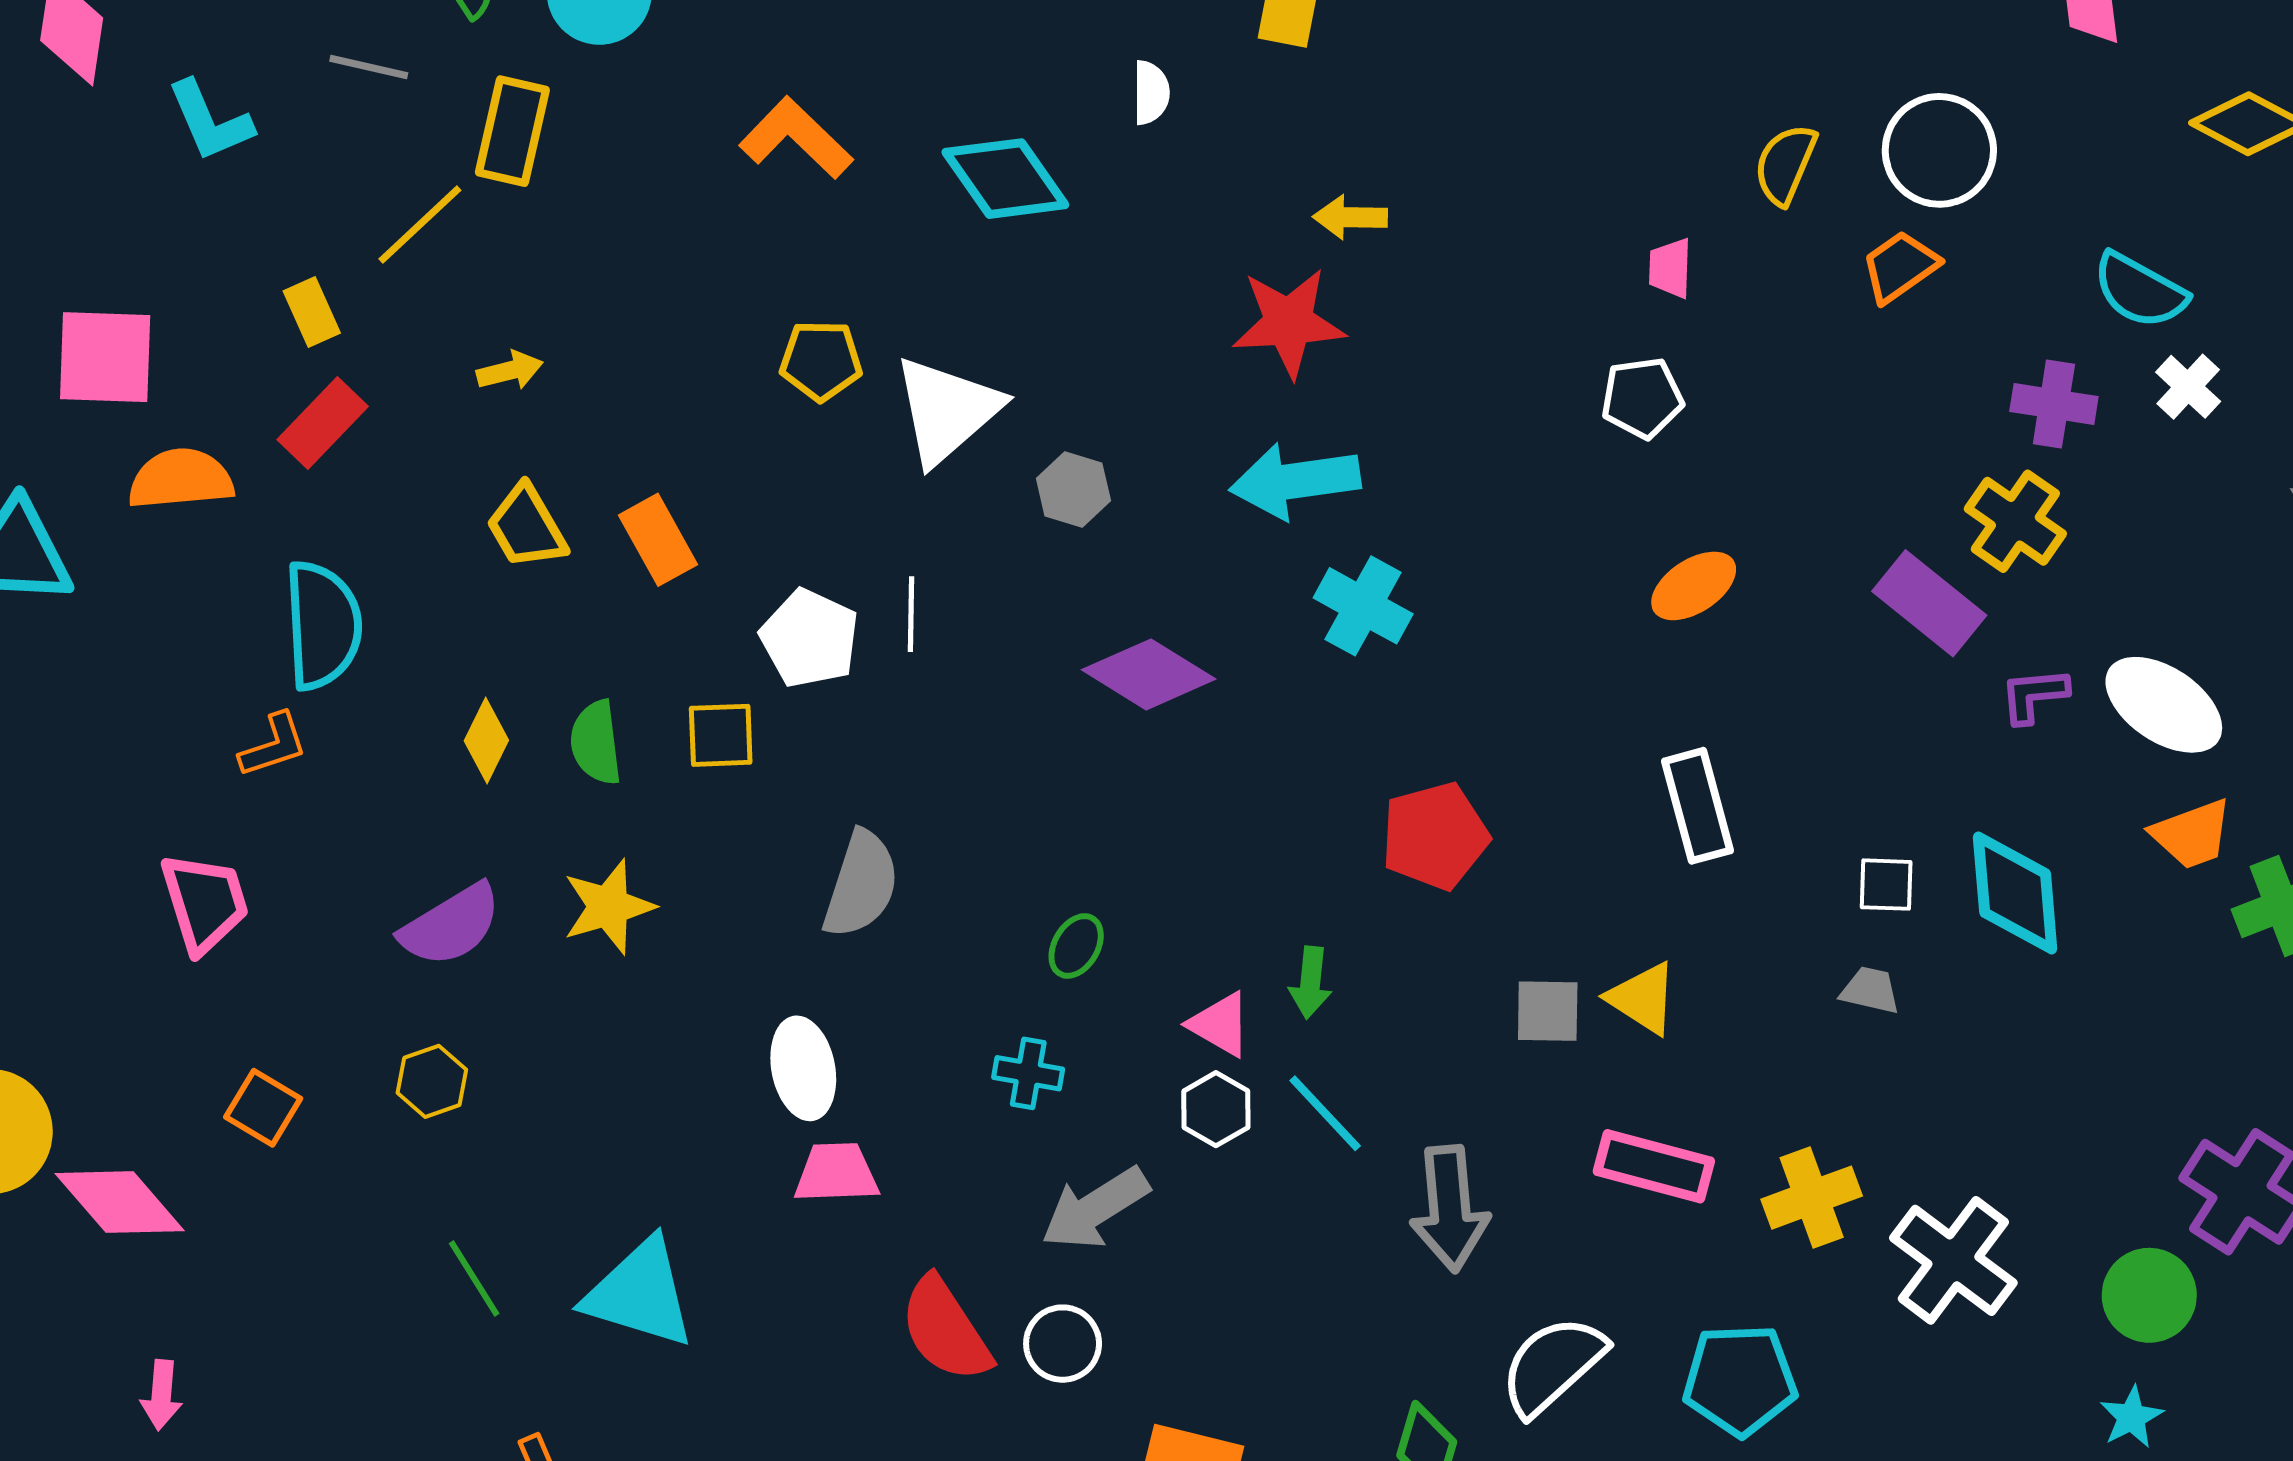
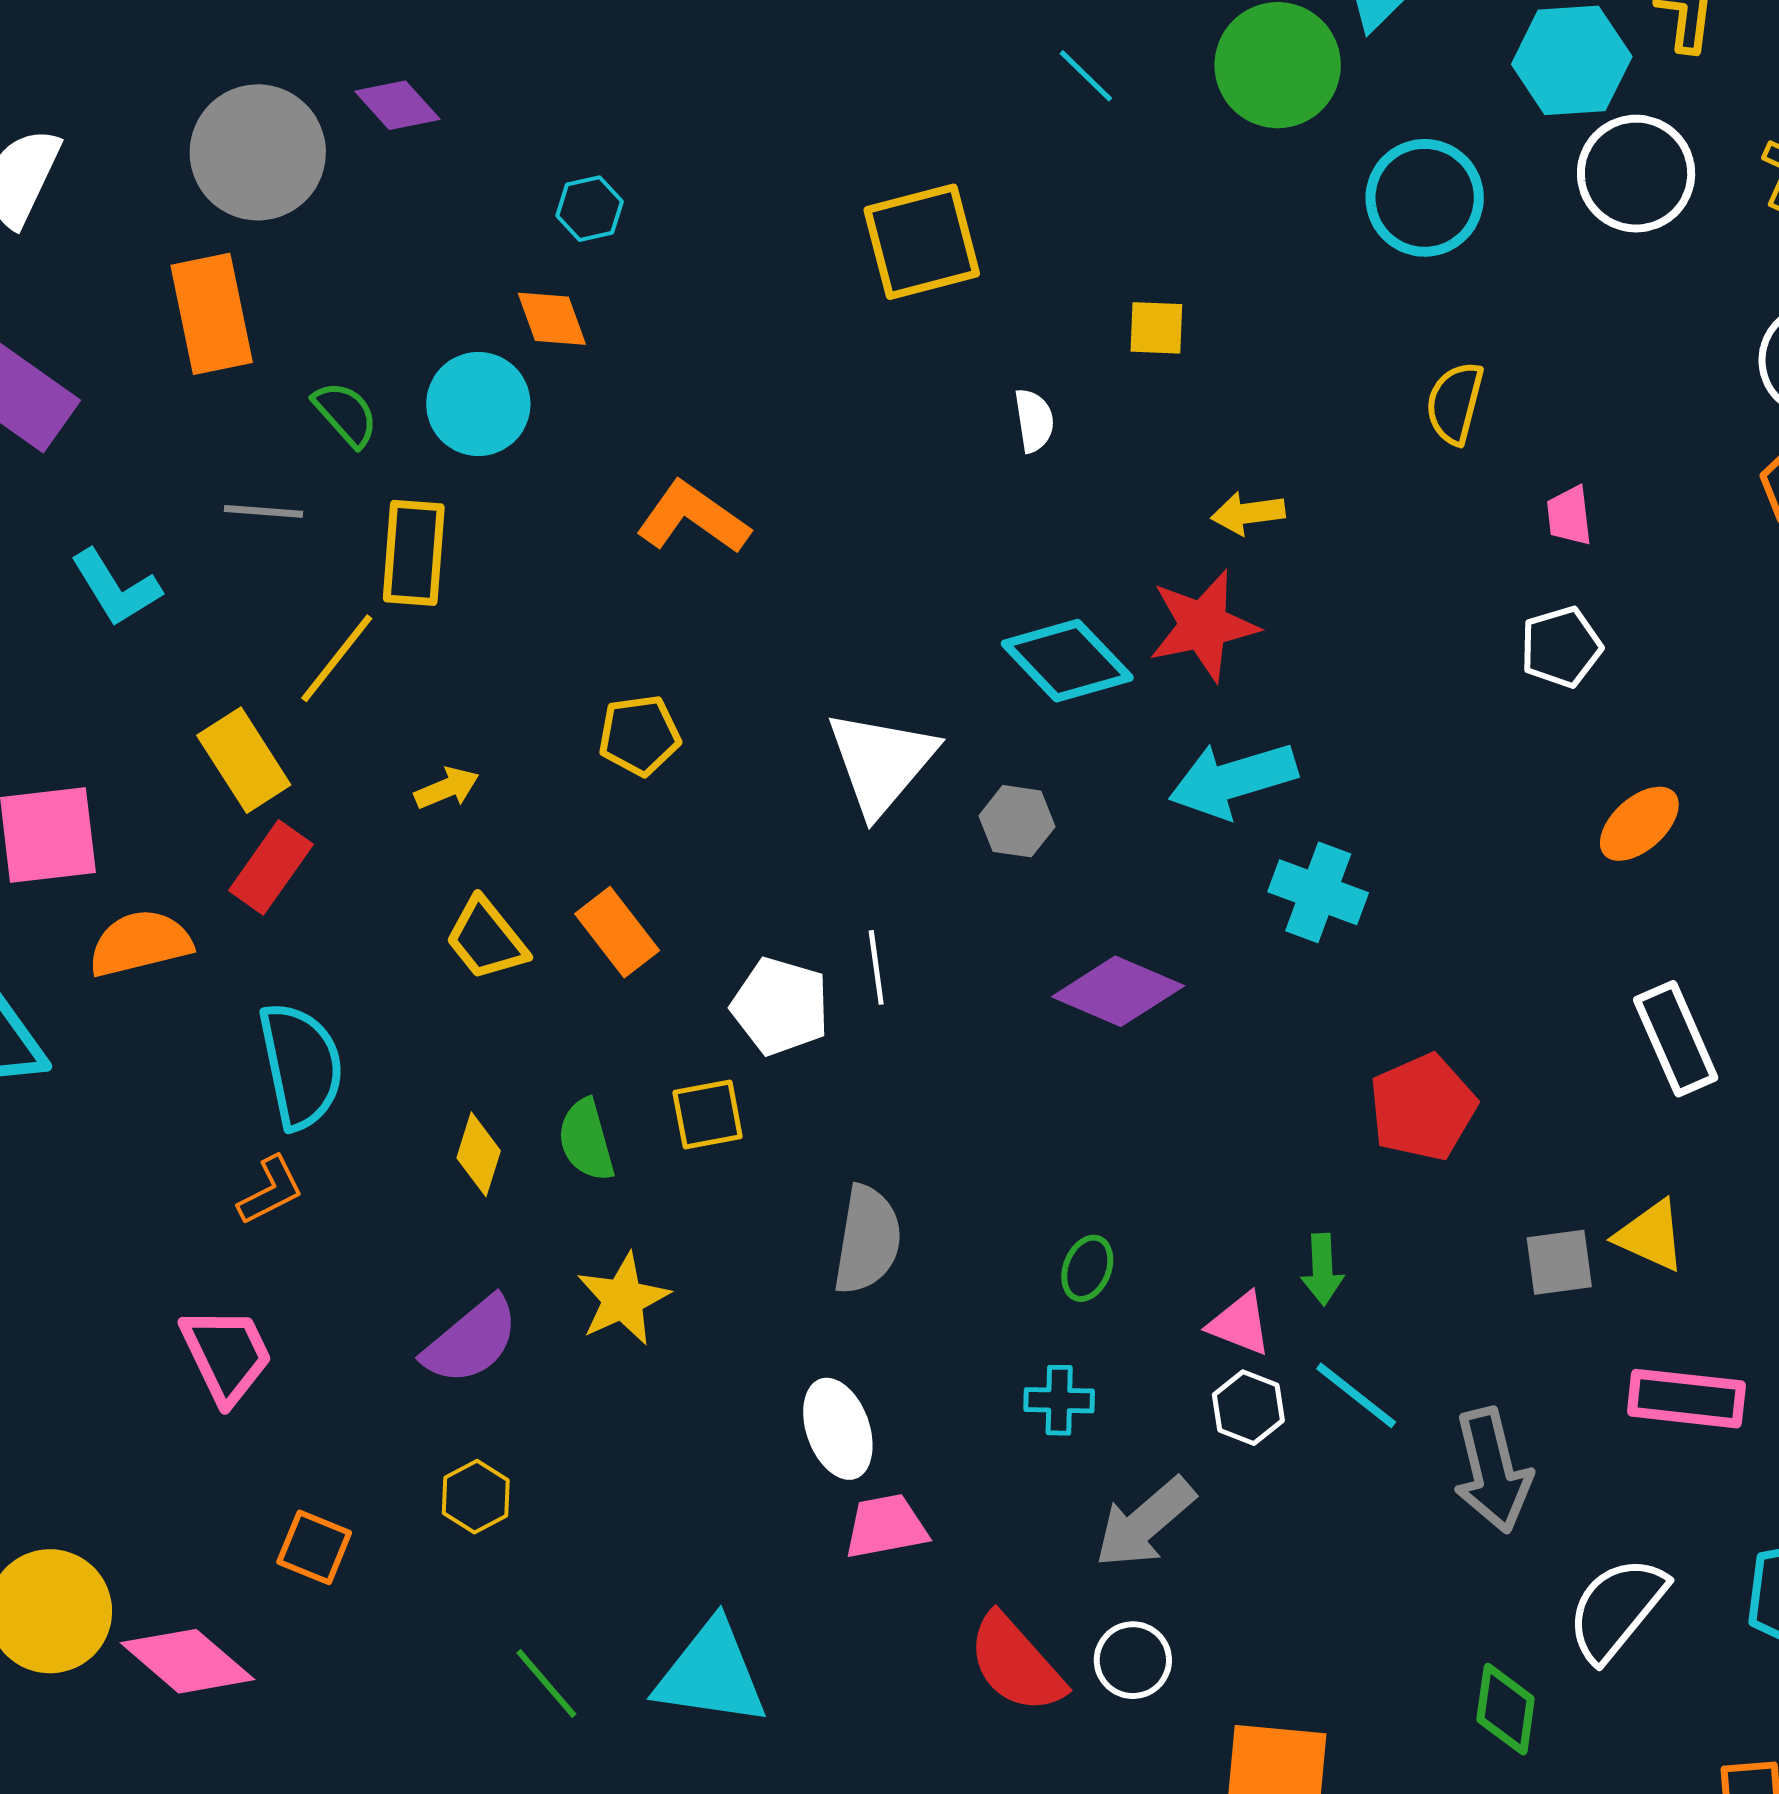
yellow semicircle: (1785, 164) -> (1455, 403), moved
cyan diamond: (1005, 179) -> (1067, 661), moved
yellow rectangle: (312, 312) -> (244, 760), size x1.5
yellow pentagon: (821, 360) -> (639, 735), moved

